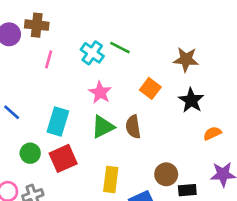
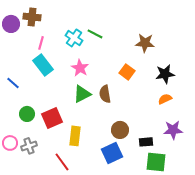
orange square: (150, 88) -> (127, 72), moved
black star: (191, 100) -> (165, 74), moved, turned 30
cyan rectangle: (58, 121) -> (43, 65), moved, turned -55
brown circle: (166, 174) -> (120, 130), moved
yellow rectangle: (111, 180) -> (75, 136), moved

